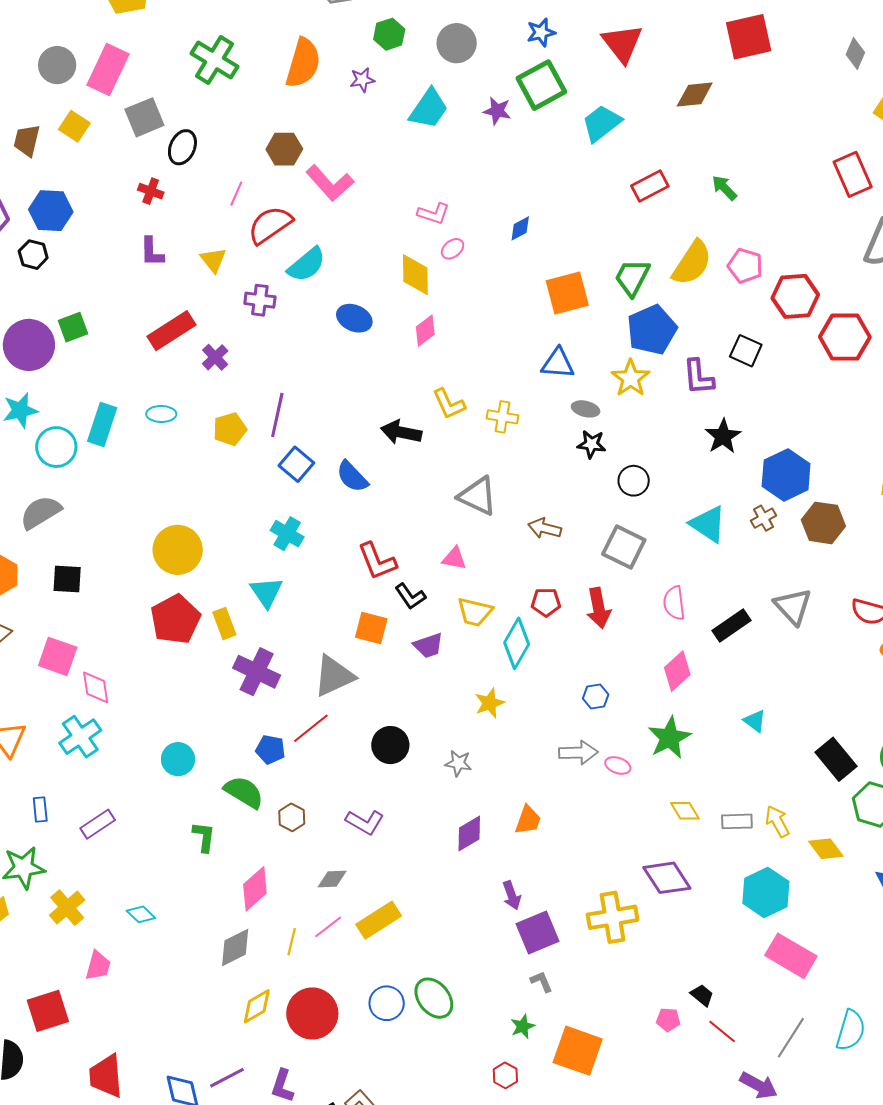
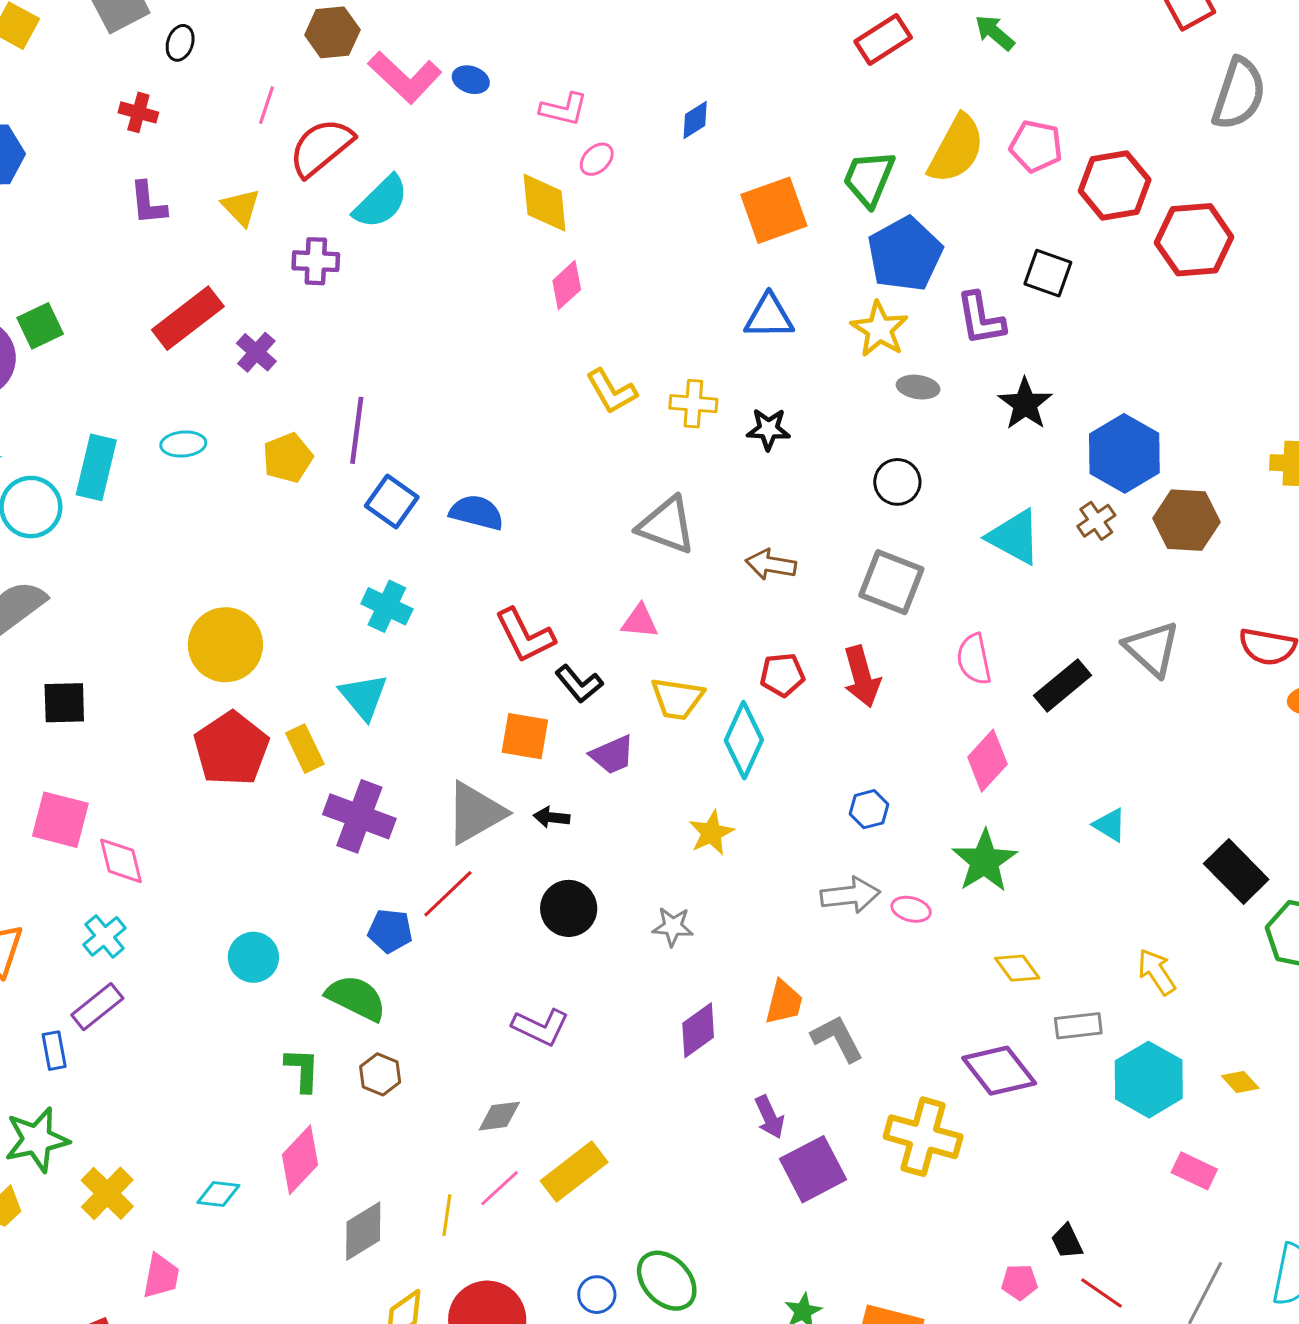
black ellipse: (182, 147) -> (180, 43), size x0.7
blue ellipse: (354, 318) -> (471, 80), moved, size x0.7
gray ellipse: (586, 409) -> (918, 387), moved
black arrow: (401, 432) -> (552, 817), moved, size x0.6
black star: (591, 444) -> (768, 429), moved
blue semicircle: (352, 477) -> (477, 513), turned 153
cyan cross: (80, 737) -> (104, 936), size x0.7
brown hexagon: (292, 817) -> (380, 1074), moved
gray rectangle: (737, 821) -> (1078, 1026), moved
purple rectangle: (98, 824) -> (97, 1007), moved
yellow diamond: (826, 849) -> (1240, 1082), moved, size x0.7
pink diamond: (255, 889) -> (300, 1160), moved
cyan diamond: (141, 914) -> (218, 1194), turned -32
yellow cross: (613, 917) -> (923, 1137), turned 30
pink rectangle: (791, 956) -> (1194, 1171), size x0.6
gray L-shape: (541, 982) -> (837, 1039), moved, size x1.5
black trapezoid: (702, 995) -> (1067, 1241), turned -150
blue circle: (387, 1003) -> (597, 1295), size x0.7

